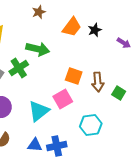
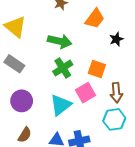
black star: (95, 30) -> (116, 39), moved
green cross: (19, 68) -> (63, 68), moved
brown arrow: (98, 82) -> (116, 93), moved

